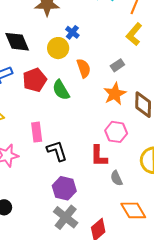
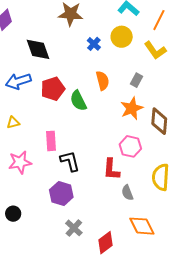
yellow L-shape: (134, 34) -> (155, 50), turned -80
yellow circle: (58, 48) -> (122, 37), moved
gray rectangle: (117, 65) -> (136, 80), turned -32
purple hexagon: (64, 188) -> (61, 194), moved
gray cross: (66, 217) -> (74, 228), size x0.7

